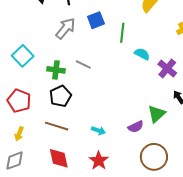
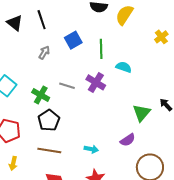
gray arrow: (65, 28) -> (44, 53), size x0.6
purple cross: (167, 69) -> (96, 82), moved
green cross: (56, 70) -> (41, 95), turned 30
green triangle: (157, 114) -> (141, 113), moved

